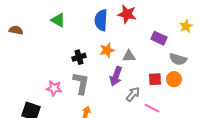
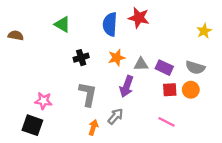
purple rectangle: (159, 38) -> (164, 68), moved
black cross: (79, 57) -> (81, 58), moved
pink star: (54, 88) -> (43, 101), moved
gray arrow: (133, 94) -> (115, 116), moved

